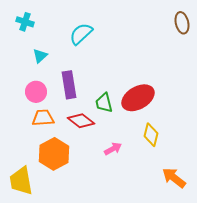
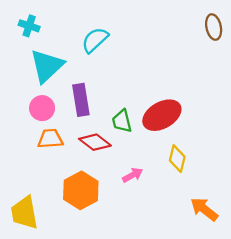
cyan triangle: (40, 56) -> (47, 66), size x2.0
orange hexagon: (54, 154) -> (81, 190), moved

